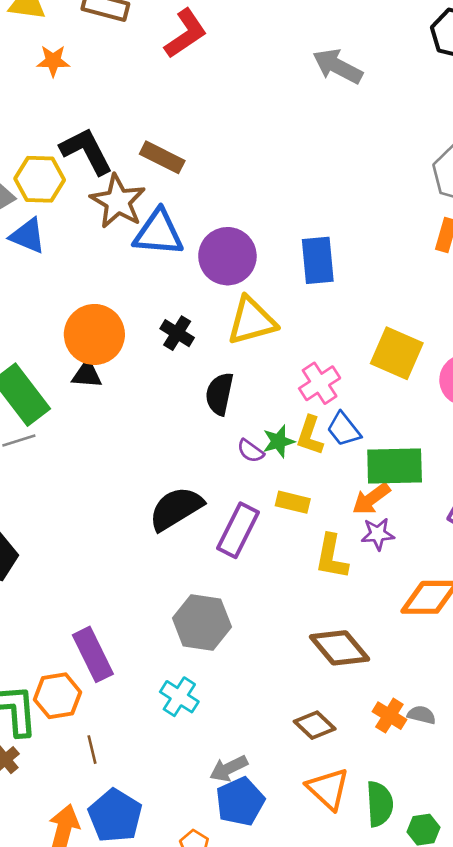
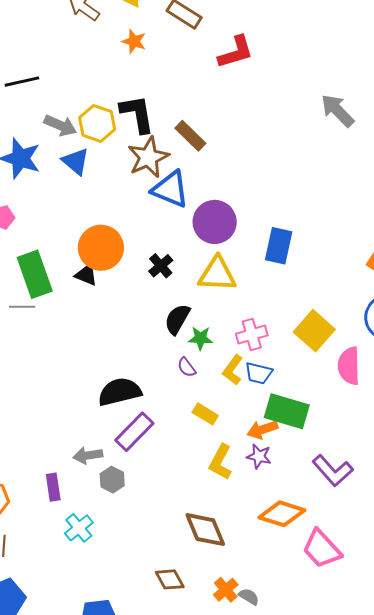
blue trapezoid: (344, 429) -> (259, 373), turned -56
green star: (279, 441) -> (200, 338), moved
purple rectangle: (238, 530) -> (134, 432), moved
gray hexagon: (202, 622) -> (112, 480), size x0.6
purple rectangle: (93, 654) -> (53, 487), moved, size x0.7
gray arrow: (229, 768) -> (88, 455), moved

